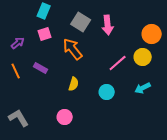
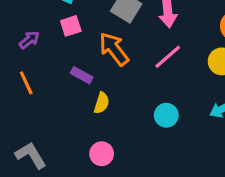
pink line: (118, 63) -> (168, 57), moved
purple rectangle: (41, 68) -> (82, 75), moved
yellow semicircle: (74, 84) -> (102, 103), moved

